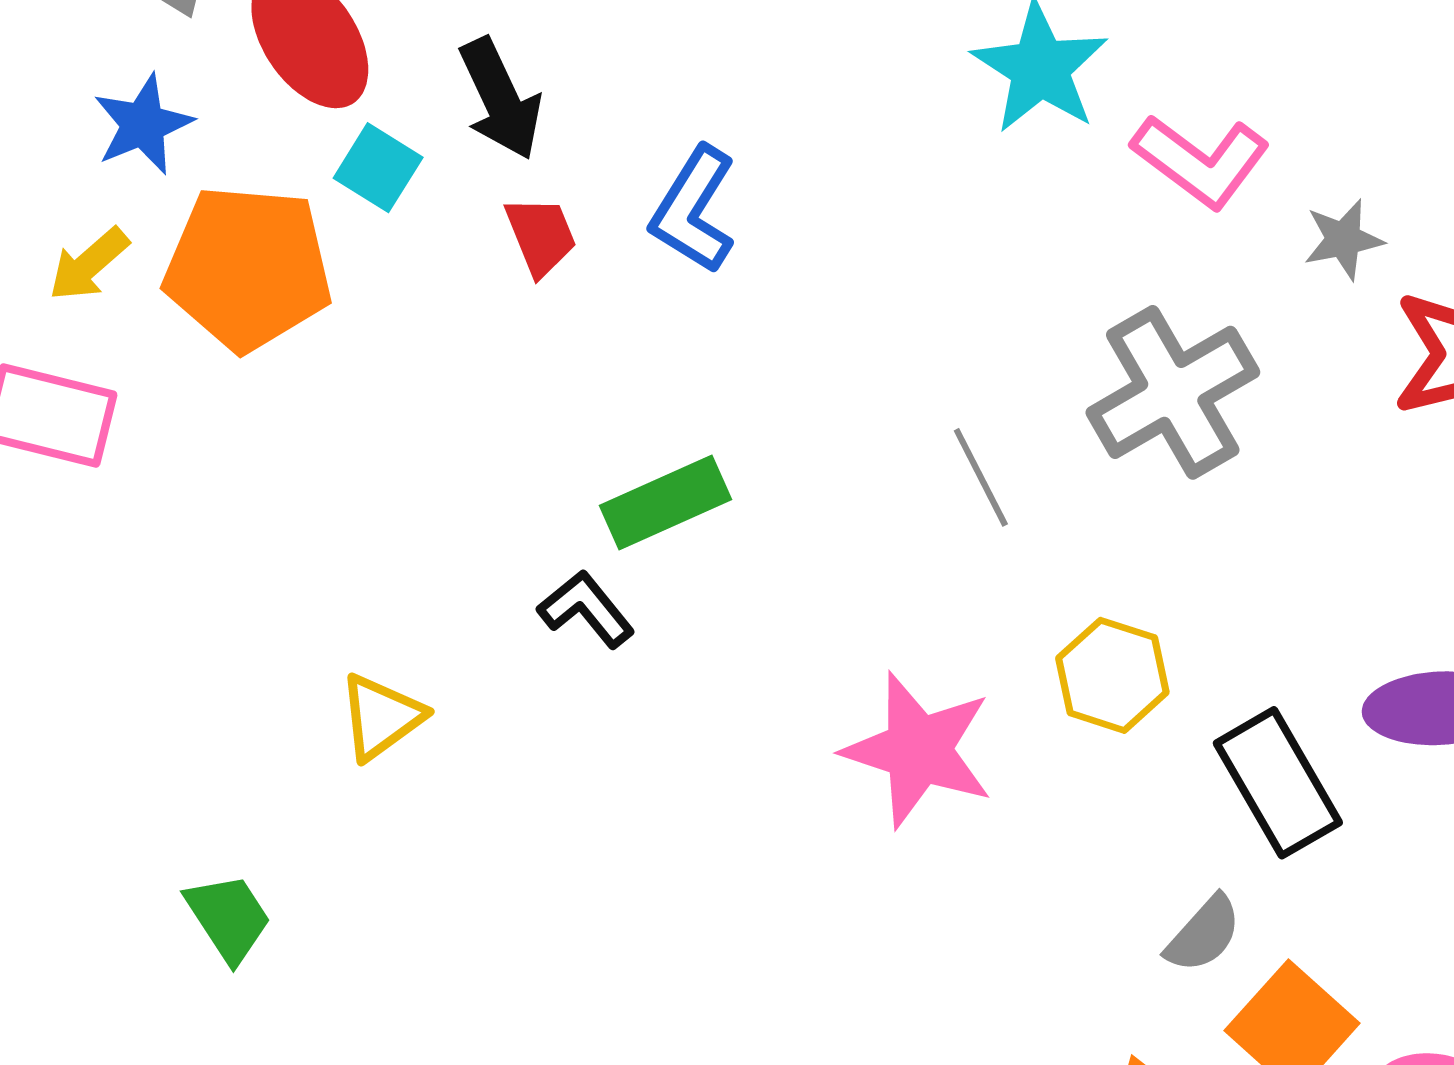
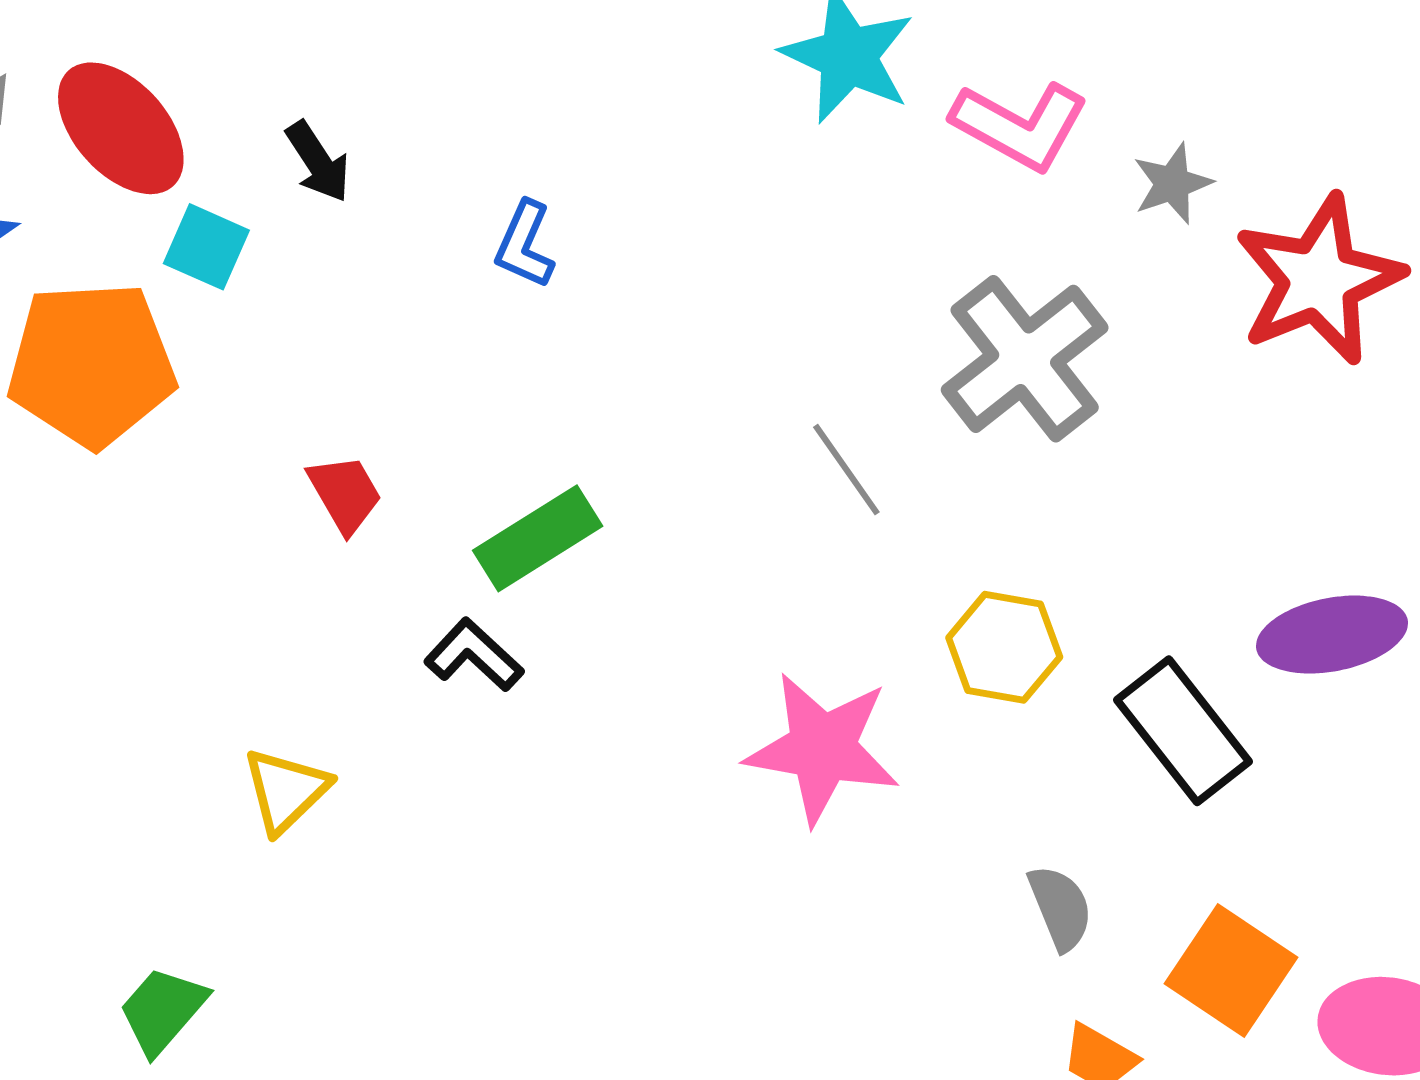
black arrow: (500, 99) -> (318, 162), size x0.7
blue L-shape: (694, 210) -> (525, 245), size x0.7
red trapezoid: (541, 236) -> (345, 494), moved
green trapezoid: (228, 918) -> (163, 1010), turned -98
gray semicircle: (1204, 934) -> (1060, 908), moved, turned -56

